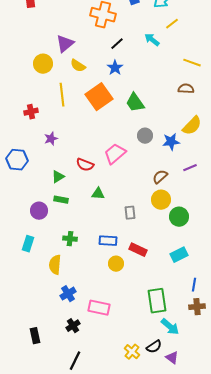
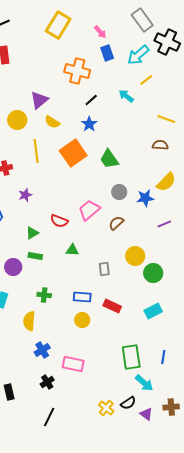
brown semicircle: (160, 177) -> (116, 223), moved
yellow circle: (116, 264) -> (82, 320), moved
blue line: (194, 285) -> (163, 357), moved
brown cross: (197, 307) -> (171, 407), moved

